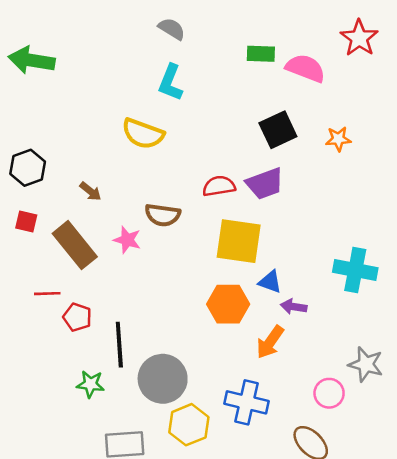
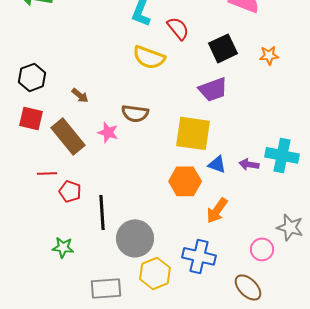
yellow semicircle: (143, 134) -> (149, 57), moved
red semicircle: (219, 186) -> (178, 28), moved, turned 60
red square: (26, 222) -> (31, 118), size x1.4
purple arrow: (294, 307) -> (249, 164), moved
green star: (91, 384) -> (63, 247), moved

